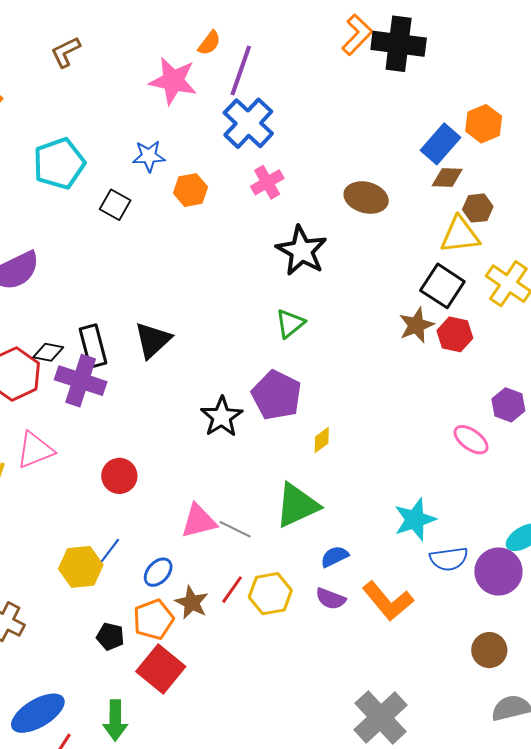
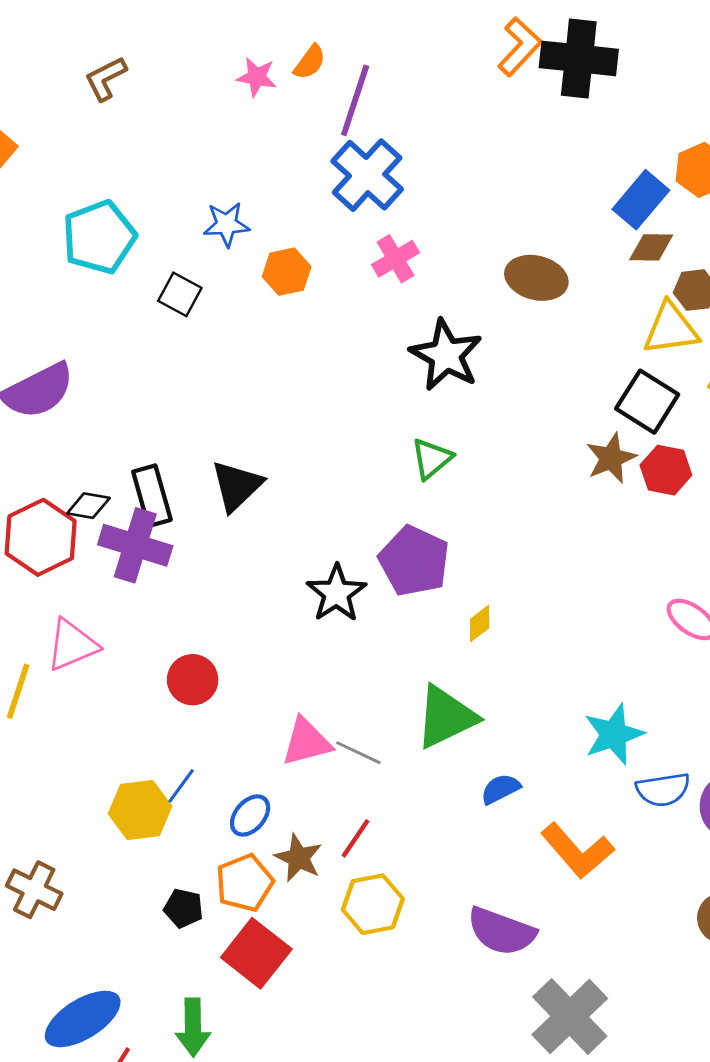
pink star: (173, 81) -> (257, 77), moved, size x0.6
yellow hexagon: (270, 594) -> (373, 904), moved
purple semicircle: (331, 599) -> (501, 931), moved, size x1.6

